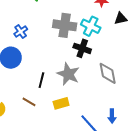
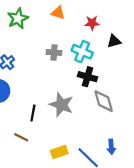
gray cross: (65, 25) -> (54, 52), size x0.6
black cross: (82, 48) -> (87, 77), moved
yellow rectangle: (61, 103) -> (59, 152), moved

